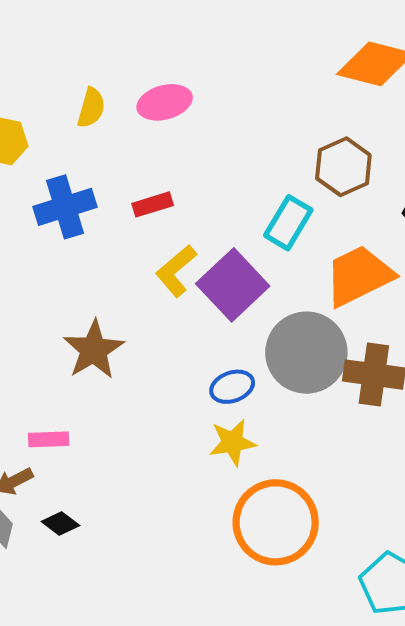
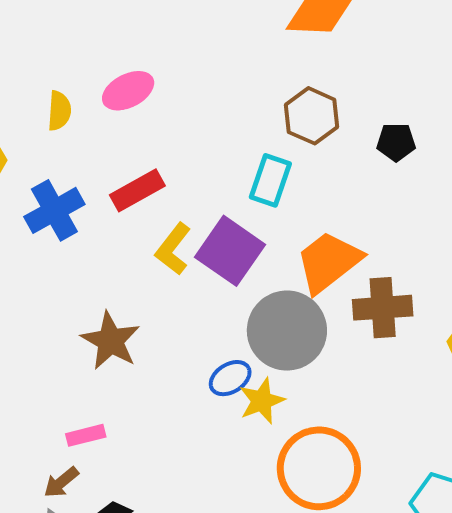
red rectangle: (153, 204) -> (137, 190), size x1.4
orange trapezoid: (359, 276) -> (329, 262), moved
gray circle: (306, 353) -> (287, 331), moved
blue ellipse: (232, 387) -> (230, 378), moved

